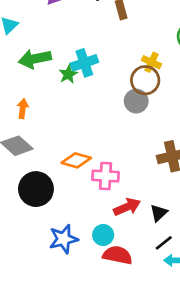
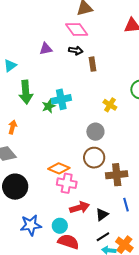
green arrow: (35, 59) -> (26, 92), turned -90
brown circle: (145, 80) -> (94, 158), moved
orange diamond: (76, 160) -> (59, 168), moved

